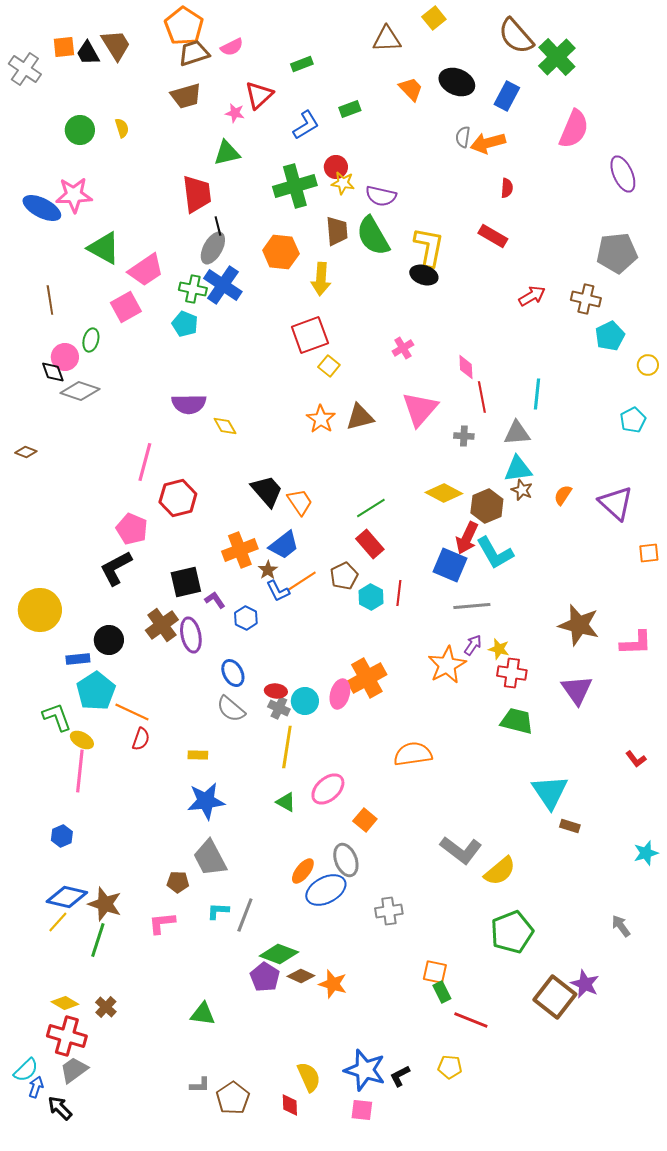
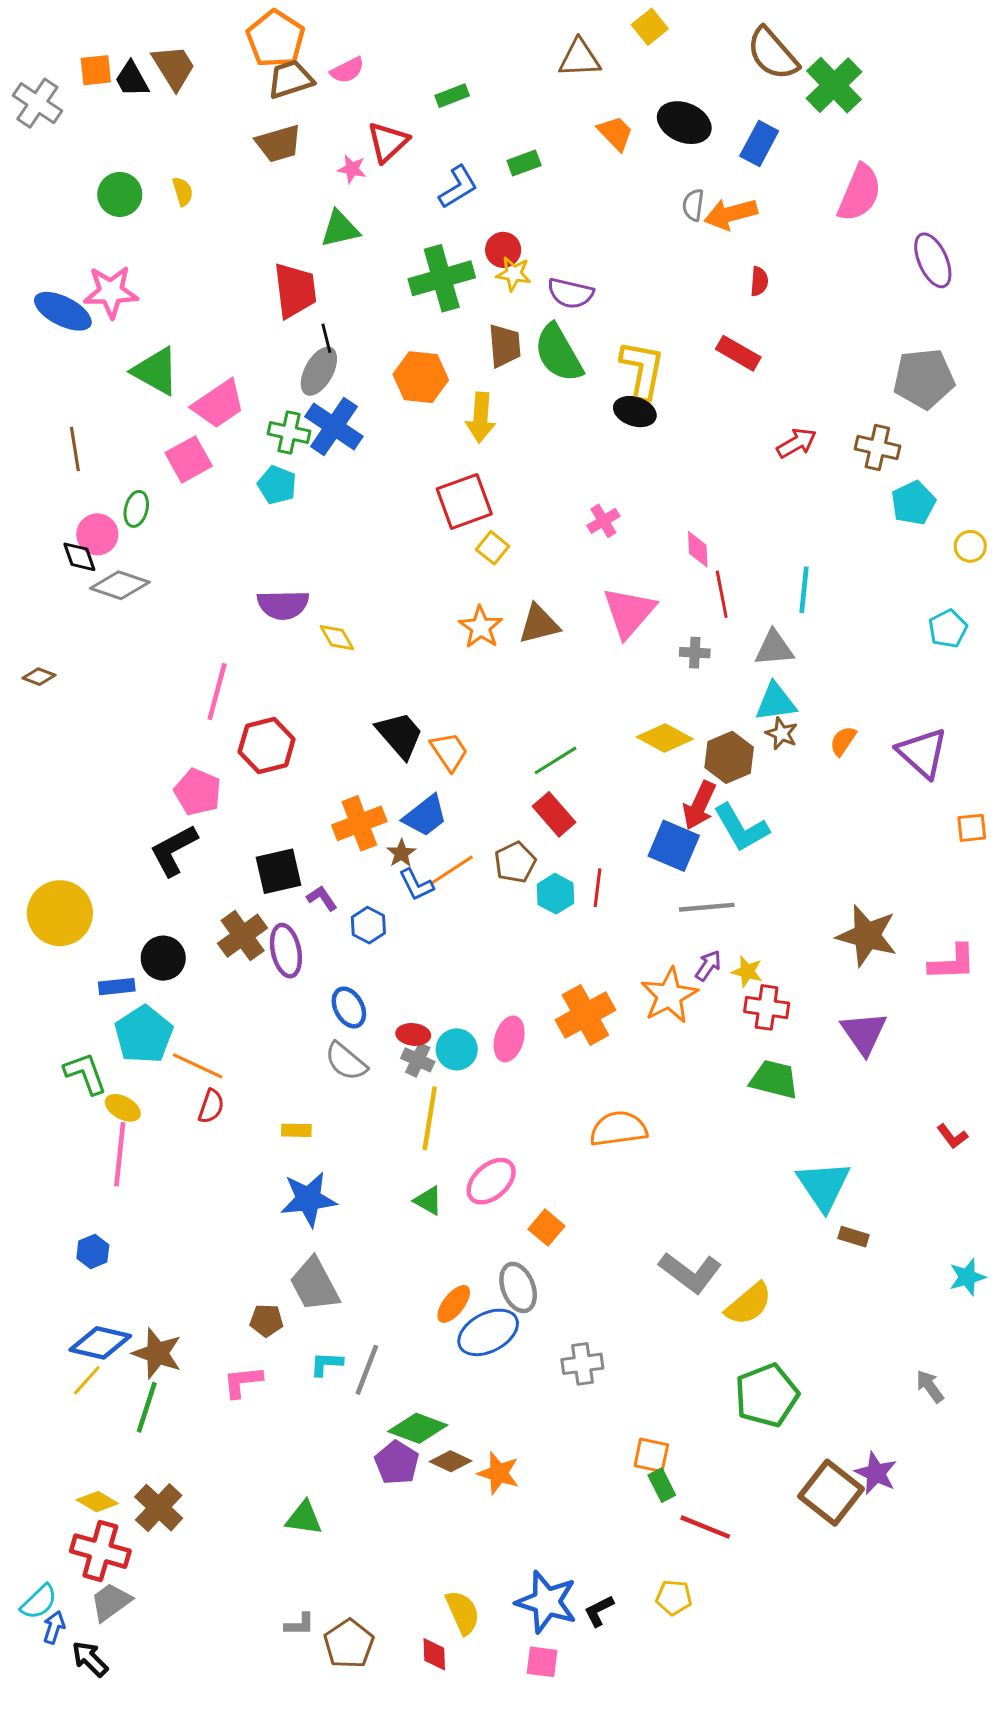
orange cross: (367, 678) -> (585, 1015), moved
brown cross: (106, 1007) -> (159, 1508), size x1.5

